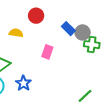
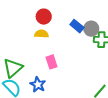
yellow semicircle: (16, 33) -> (42, 34), moved
pink rectangle: (47, 52) -> (52, 62), moved, turned -32

